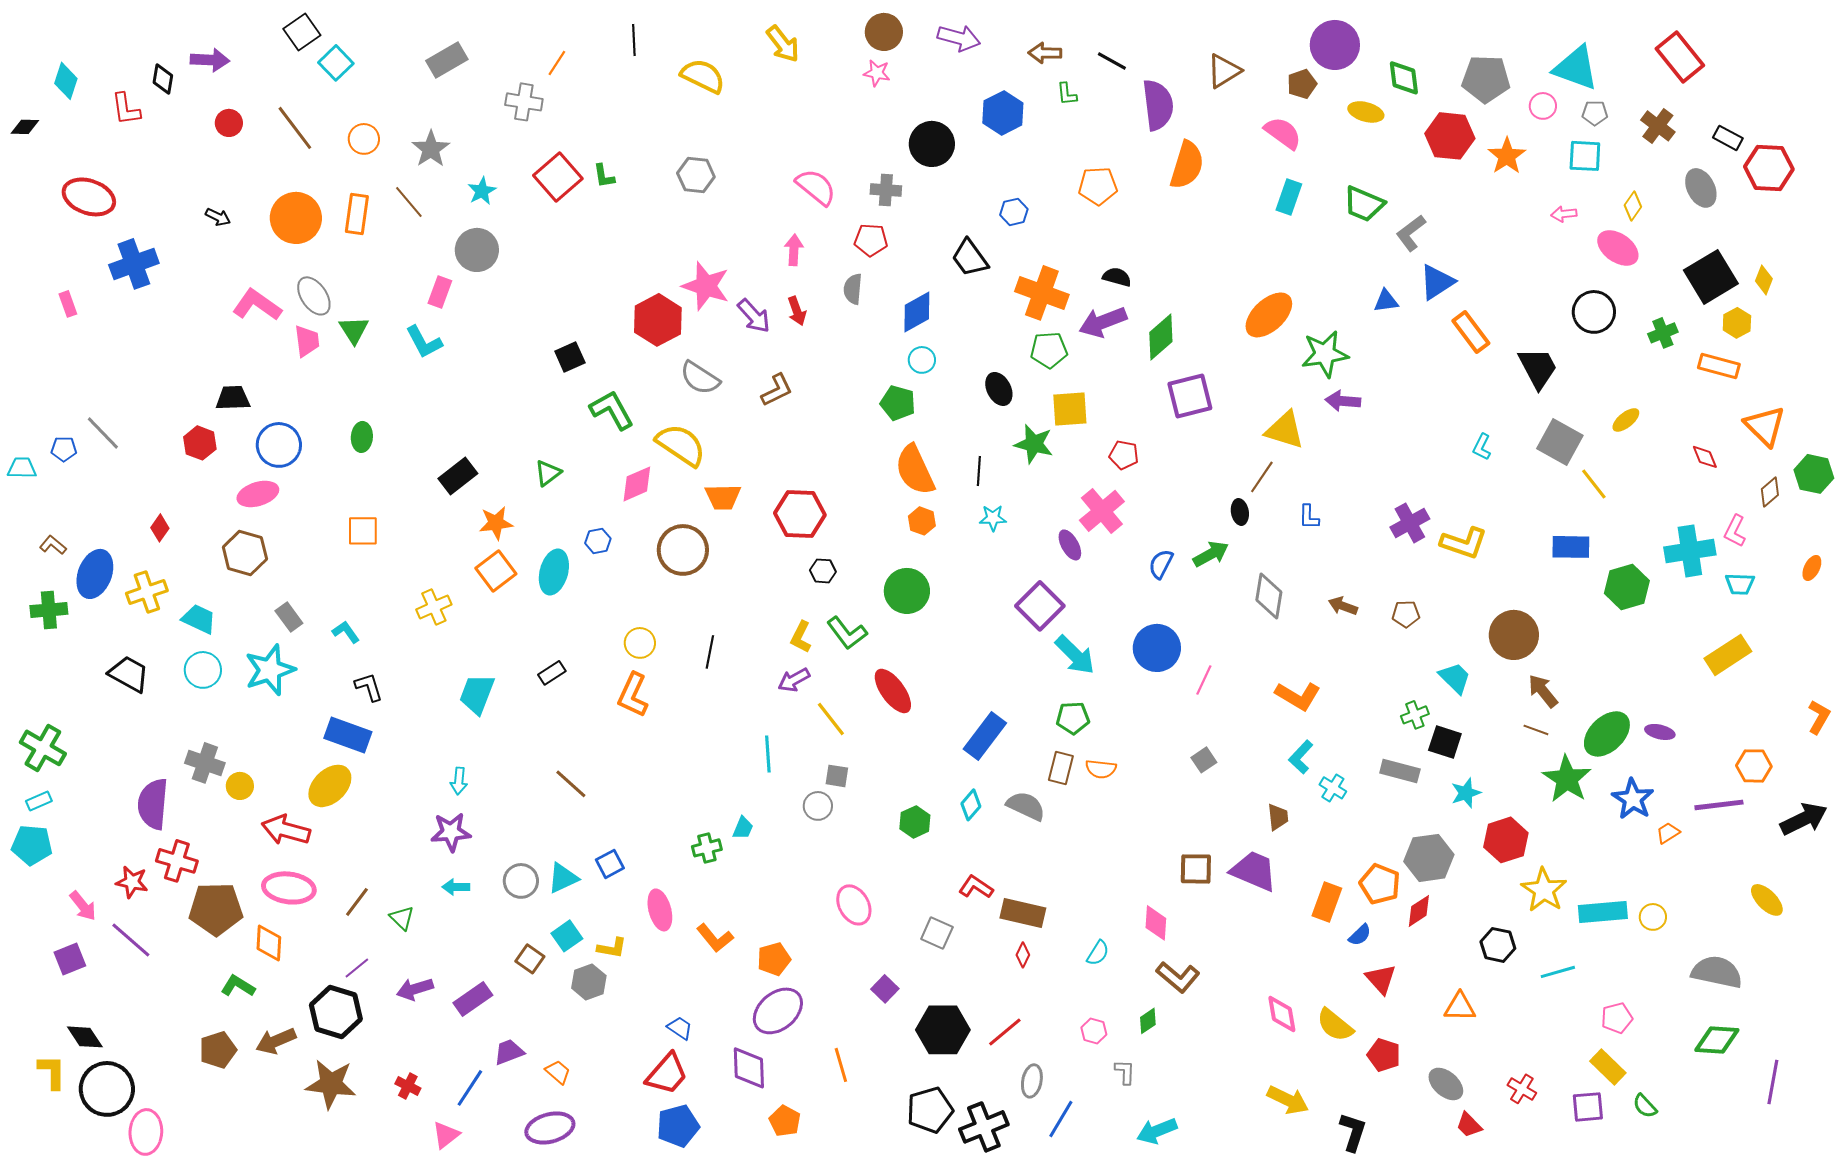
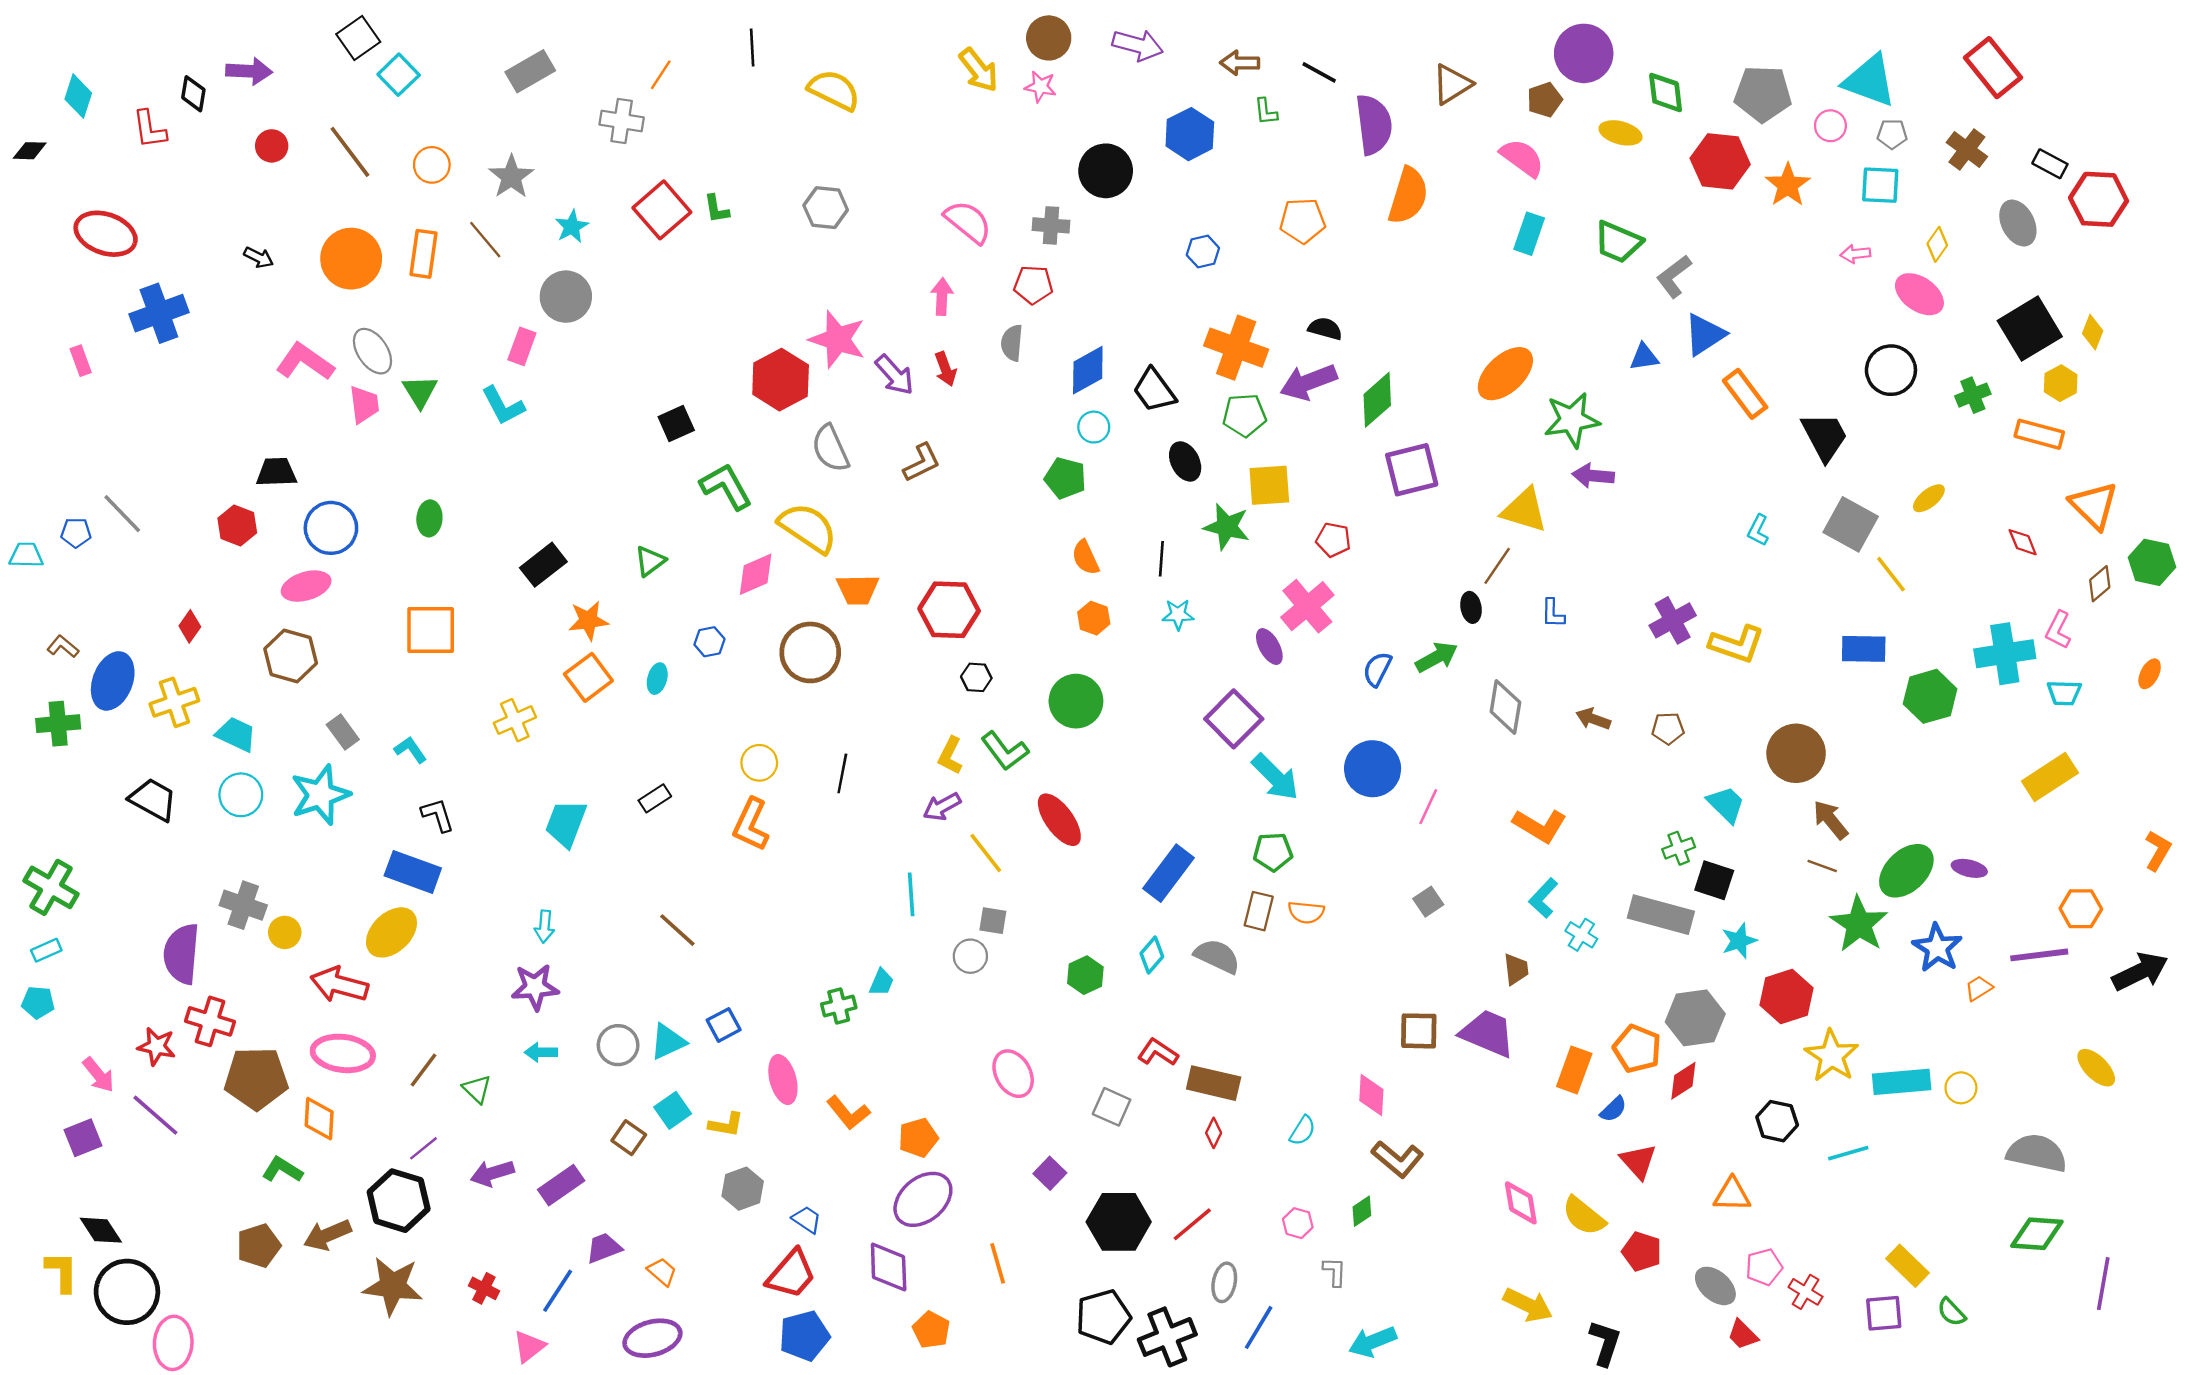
yellow arrow: (783, 44) -> (979, 70), moved
black trapezoid: (970, 258) -> (1154, 390), moved
gray semicircle: (700, 378) -> (830, 448), turned 33
orange semicircle: (915, 470) -> (1085, 558), size x0.6
orange square: (363, 531) -> (431, 630), size x1.4
cyan ellipse: (554, 572) -> (657, 679), size x0.6
gray rectangle: (1400, 771) -> (1661, 915), size x1.4
cyan pentagon: (32, 845) -> (38, 1002), size x0.7
gray hexagon: (589, 982) -> (743, 1189), moved
pink pentagon: (1617, 1018) -> (1764, 1267), moved

